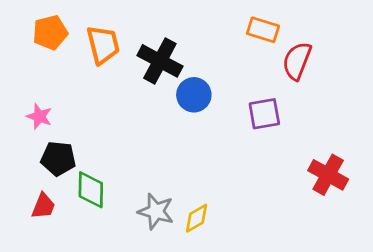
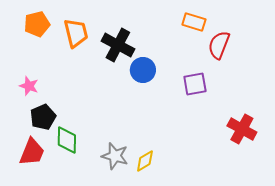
black pentagon: (58, 159) -> (43, 117), turned -30
red trapezoid: (43, 206) -> (32, 152), size x1.4

